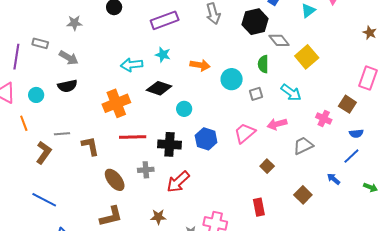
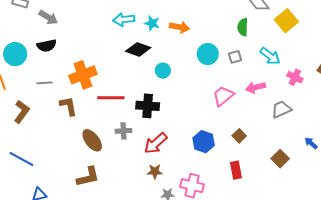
cyan star: (163, 55) -> (152, 23), moved
cyan arrow: (132, 65) -> (124, 19), moved
cyan circle: (232, 79) -> (208, 54), moved
cyan circle: (36, 95) -> (15, 54), size x1.5
orange cross: (116, 103) -> (83, 75), moved
pink cross: (324, 119) -> (295, 77), moved
gray line: (62, 134) -> (44, 83), moved
blue hexagon: (206, 139) -> (204, 142), moved
brown square: (267, 166) -> (239, 136), moved
brown star: (158, 217) -> (155, 171), moved

